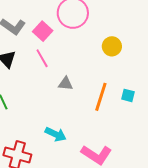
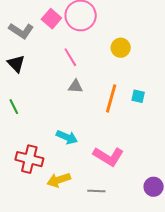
pink square: (43, 31) -> (51, 19), moved
pink line: (42, 58) -> (70, 57), moved

